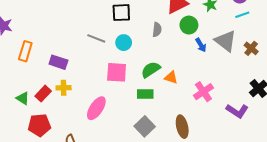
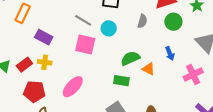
blue arrow: (201, 45) -> (170, 54), moved
orange rectangle: (25, 51) -> (23, 13), moved
pink square: (117, 72) -> (85, 45), moved
pink cross: (203, 92) -> (193, 74), moved
red pentagon: (39, 125) -> (34, 92), moved

